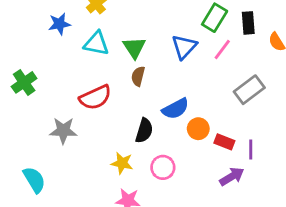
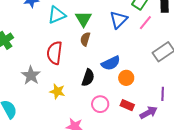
cyan triangle: (96, 44) -> (57, 15), turned -36
red semicircle: (95, 97) -> (55, 53), turned 120
gray star: (63, 131) -> (31, 75), turned 30
red rectangle: (224, 142) -> (127, 105), moved
yellow star: (122, 163) -> (57, 91), moved

